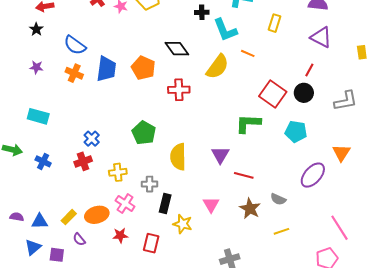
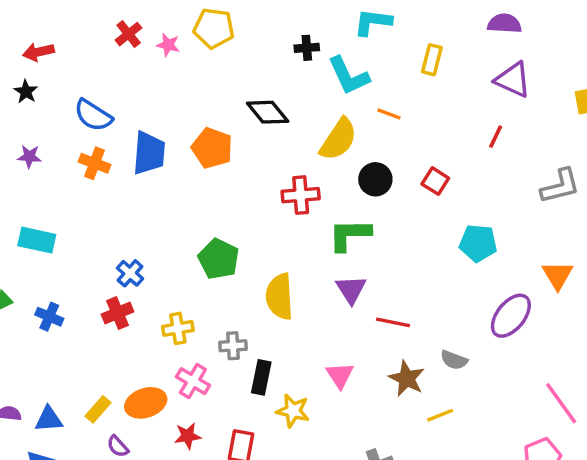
red cross: (179, 90) -> (301, 195), moved
black circle: (304, 93) -> (375, 179), moved
red square: (273, 94) -> (435, 181), size x0.6
green L-shape: (248, 123) -> (350, 235), moved
yellow line: (281, 231) -> (440, 415), moved

